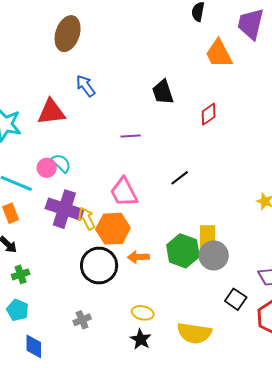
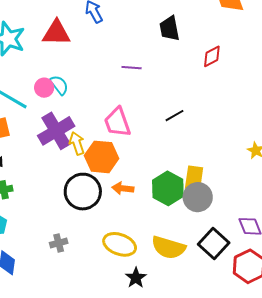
purple cross: (64, 209) -> (56, 131), turned 33
black square: (236, 299) -> (214, 243), size x1.4
yellow ellipse: (143, 313) -> (120, 244), size x1.5
yellow semicircle: (194, 333) -> (169, 247), moved
black star: (141, 339) -> (136, 278), moved

